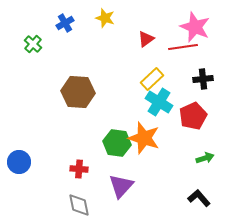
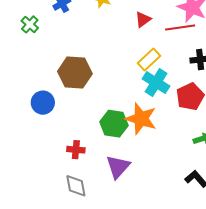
blue circle: (19, 162) -> (43, 103), moved

